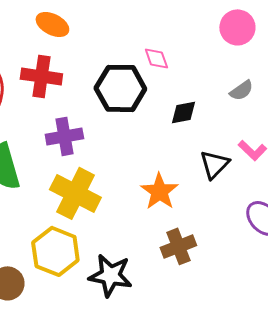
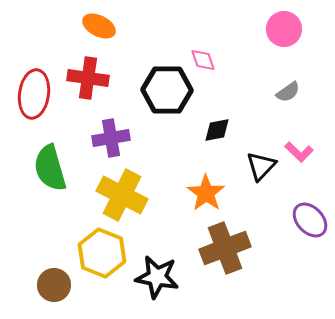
black diamond: (183, 112) -> (217, 130), moved
brown cross: (178, 246) -> (225, 248), size x1.4

